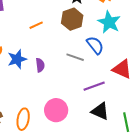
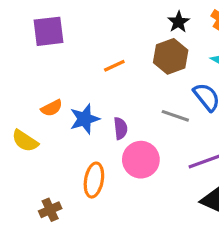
pink circle: (56, 110) -> (141, 160), moved
orange ellipse: (23, 119) -> (94, 180), moved

